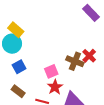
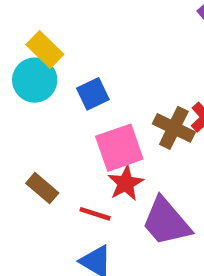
blue square: (19, 67) -> (93, 94), moved
pink square: (51, 71) -> (119, 148), size x1.5

